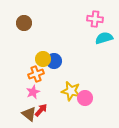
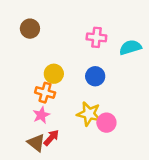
pink cross: (95, 19) -> (96, 37), moved
blue circle: (54, 61) -> (95, 76), moved
orange cross: (36, 74) -> (45, 93), turned 35

